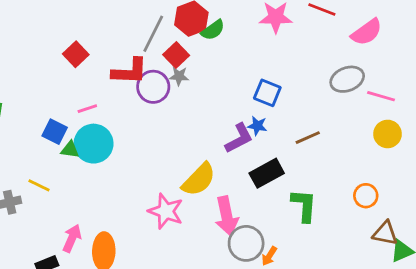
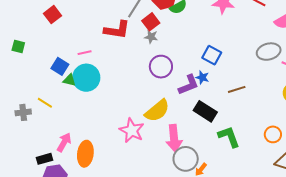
red square: (76, 54) -> (52, 15), moved
purple circle: (153, 87) -> (161, 67), moved
black rectangle: (267, 173) -> (205, 111), turned 55
green L-shape: (304, 205) -> (229, 137), turned -30

